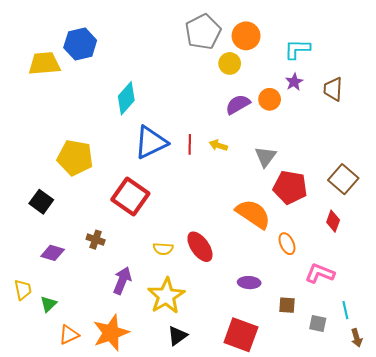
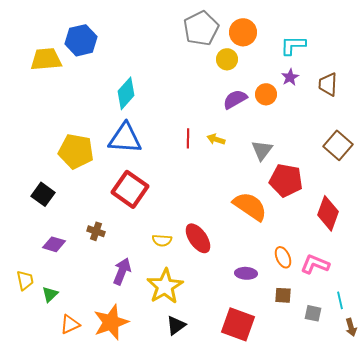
blue triangle: (151, 142) -> (125, 138), moved, turned 30
brown square: (343, 179) -> (338, 145), moved
red diamond: (333, 221) -> (328, 213), size x1.6
orange ellipse: (287, 244) -> (283, 257), moved

